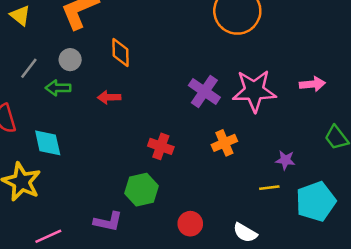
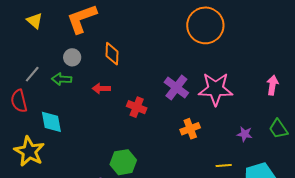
gray line: (29, 68) -> (32, 74), moved
pink arrow: (312, 84) -> (272, 85), moved, turned -78
red cross: (161, 146) -> (137, 107), moved
purple star: (285, 160) -> (245, 134), moved

